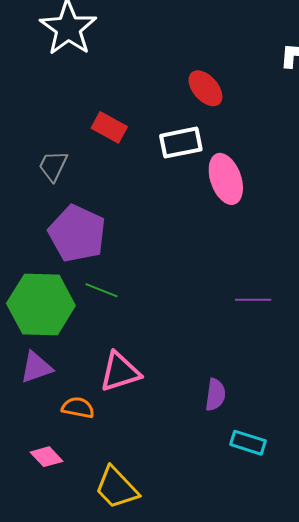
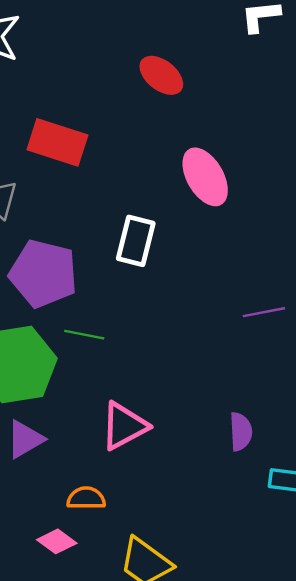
red rectangle: (109, 127) -> (57, 142), size x1.4
white rectangle: (181, 143) -> (136, 241), moved, turned -54
orange semicircle: (78, 408) -> (86, 498), moved

